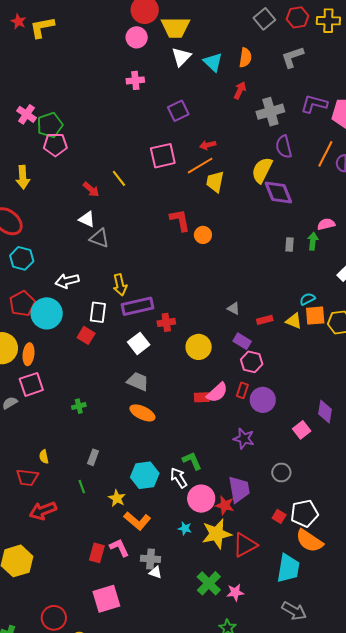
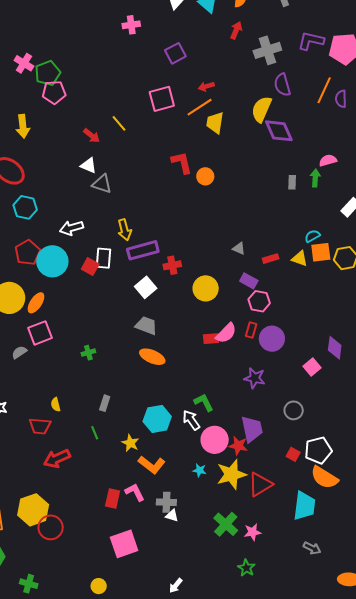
red square: (86, 335) -> (90, 267), moved
orange ellipse: (29, 354) -> (36, 303), turned 30
gray arrow: (294, 611) -> (312, 548), size x0.7
red circle: (54, 618) -> (51, 527), moved

